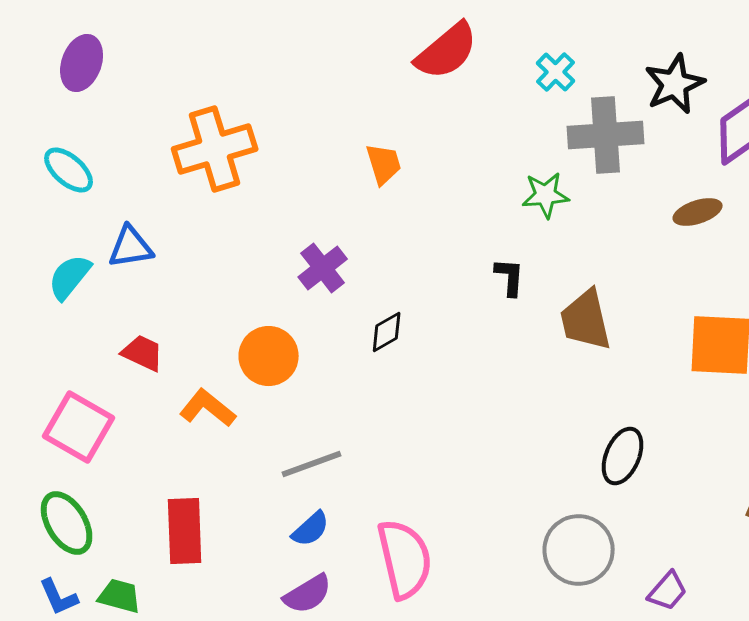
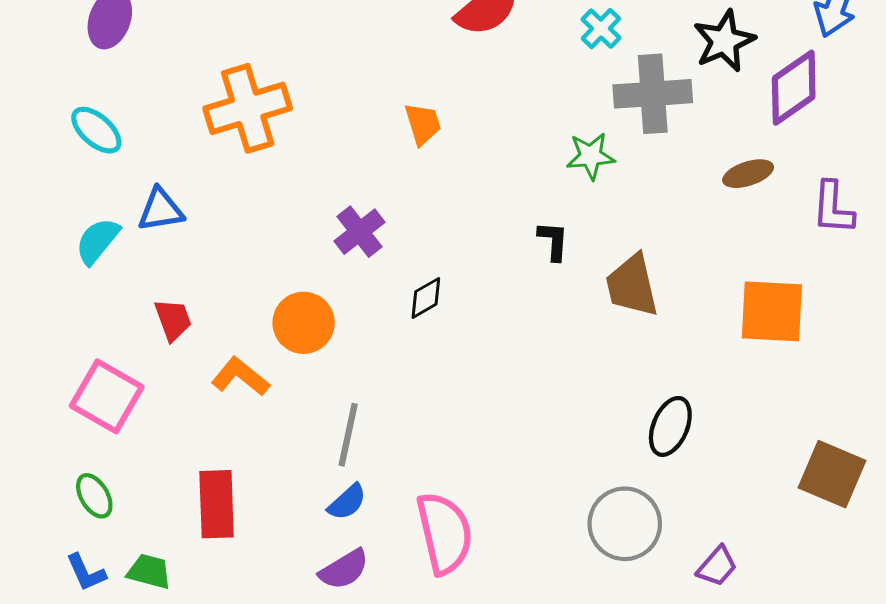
red trapezoid: (143, 353) -> (173, 320), turned 45
gray line: (312, 464) -> (348, 435), turned -58
green ellipse: (67, 523) -> (94, 496), size x0.7

